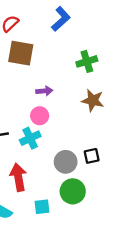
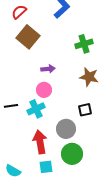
brown square: (21, 53) -> (28, 37), turned 30
black square: (92, 156) -> (85, 110), moved
red arrow: (18, 177) -> (40, 142), moved

